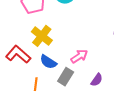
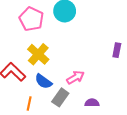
purple semicircle: (97, 80) -> (92, 103), turned -128

